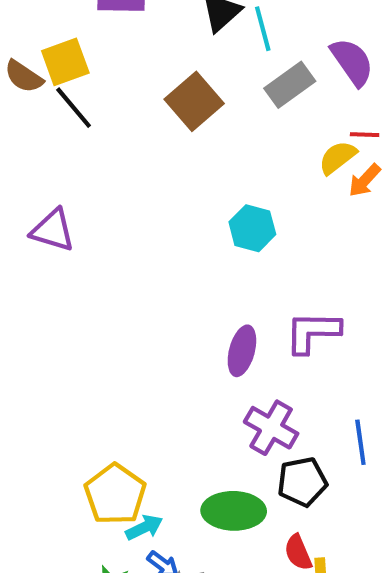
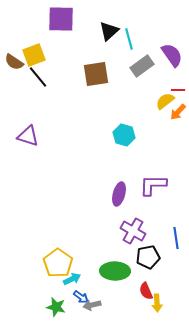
brown square: (194, 101) -> (96, 74), turned 32

